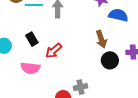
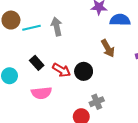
red arrow: (54, 51) -> (61, 70), turned -96
black circle: (110, 60) -> (84, 71), moved

